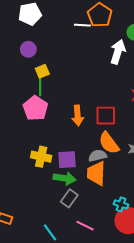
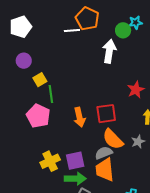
green line: (40, 87) -> (51, 94), moved
yellow cross: (41, 157) -> (50, 161), turned -30

